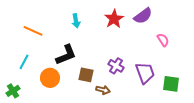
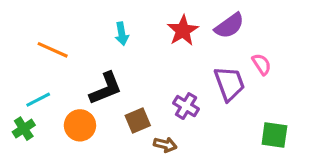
cyan line: (24, 62) -> (38, 100), turned 35
purple trapezoid: (145, 73) -> (229, 84), moved
brown square: (86, 75) -> (138, 121), turned -35
green cross: (13, 91) -> (24, 129), moved

